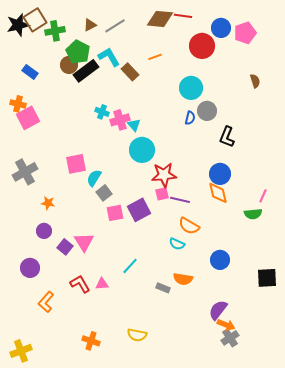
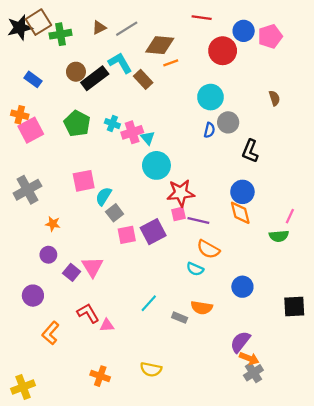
brown diamond: (160, 19) -> (160, 45), moved
green pentagon: (78, 52) -> (77, 124), moved
brown semicircle: (255, 81) -> (274, 98), moved
cyan line: (130, 266) -> (149, 303), moved
pink triangle: (102, 284) -> (107, 325), moved

